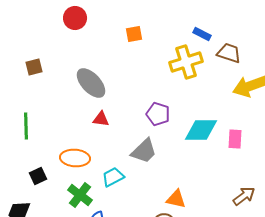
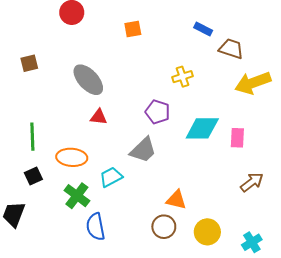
yellow cross: (186, 62) -> (182, 77), moved, size x0.6
green line: (26, 126) -> (32, 137), moved
brown arrow: (244, 196) -> (252, 182), moved

